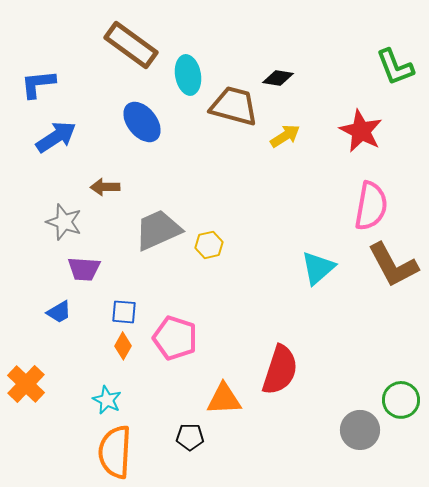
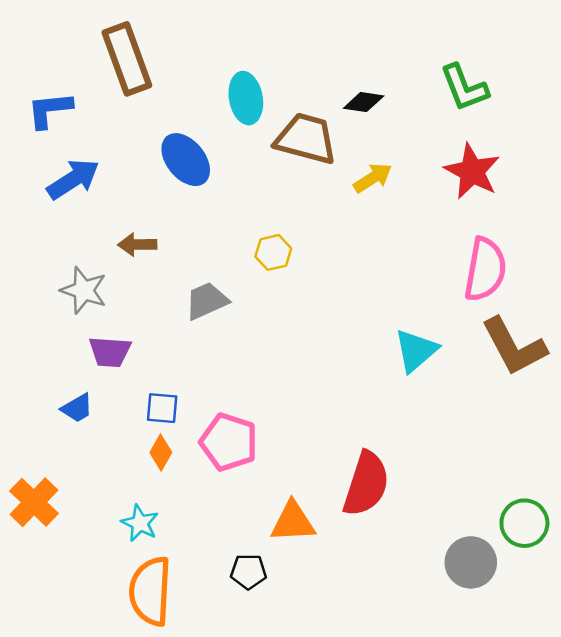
brown rectangle: (131, 45) -> (127, 59), moved, turned 34
green L-shape: (395, 67) -> (464, 88), moved
gray trapezoid: (158, 230) -> (207, 301), size x0.7
yellow hexagon: (209, 245) -> (273, 252), moved

